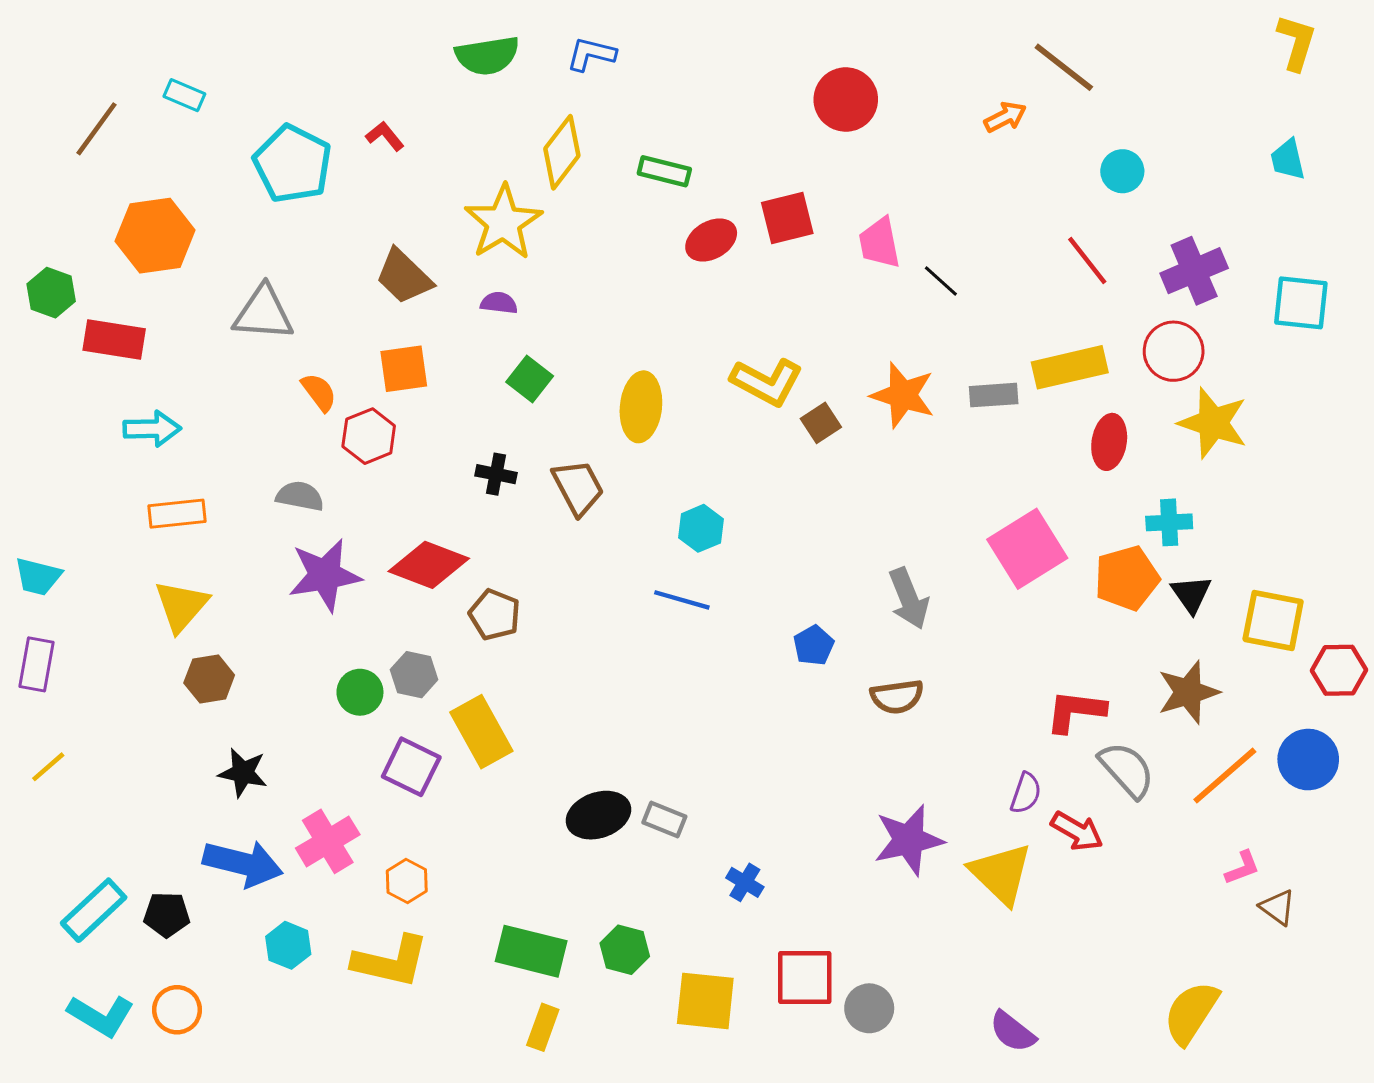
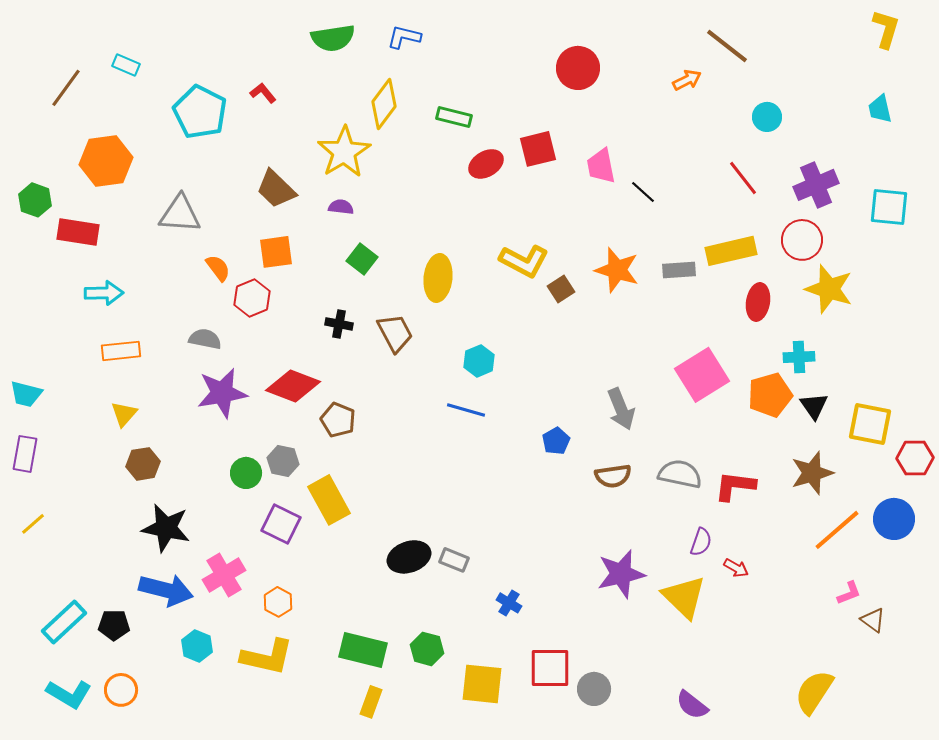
yellow triangle: (181, 606) -> (124, 414), size x0.7
gray semicircle: (1127, 770) -> (680, 474), moved, turned -36
black star: (243, 773) -> (166, 528), size x1.4
red arrow: (1077, 831) -> (736, 568), size x0.7

